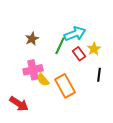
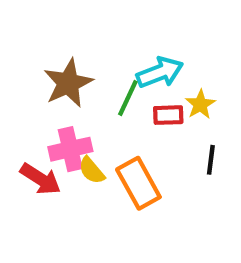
brown star: (32, 39) -> (68, 83), size x1.6
red rectangle: (79, 54) -> (168, 115), turned -56
red arrow: (19, 104) -> (40, 179), moved

